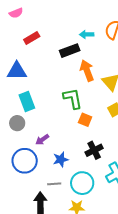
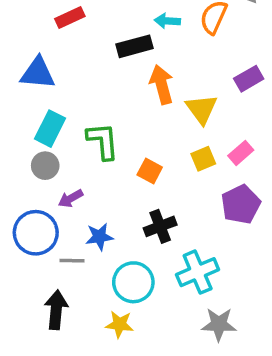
green L-shape: (73, 99) -> (103, 141), moved
cyan rectangle: (27, 101) -> (50, 129), turned 42
gray circle: (17, 123) -> (45, 166), moved
gray line: (54, 184) -> (72, 261), moved

